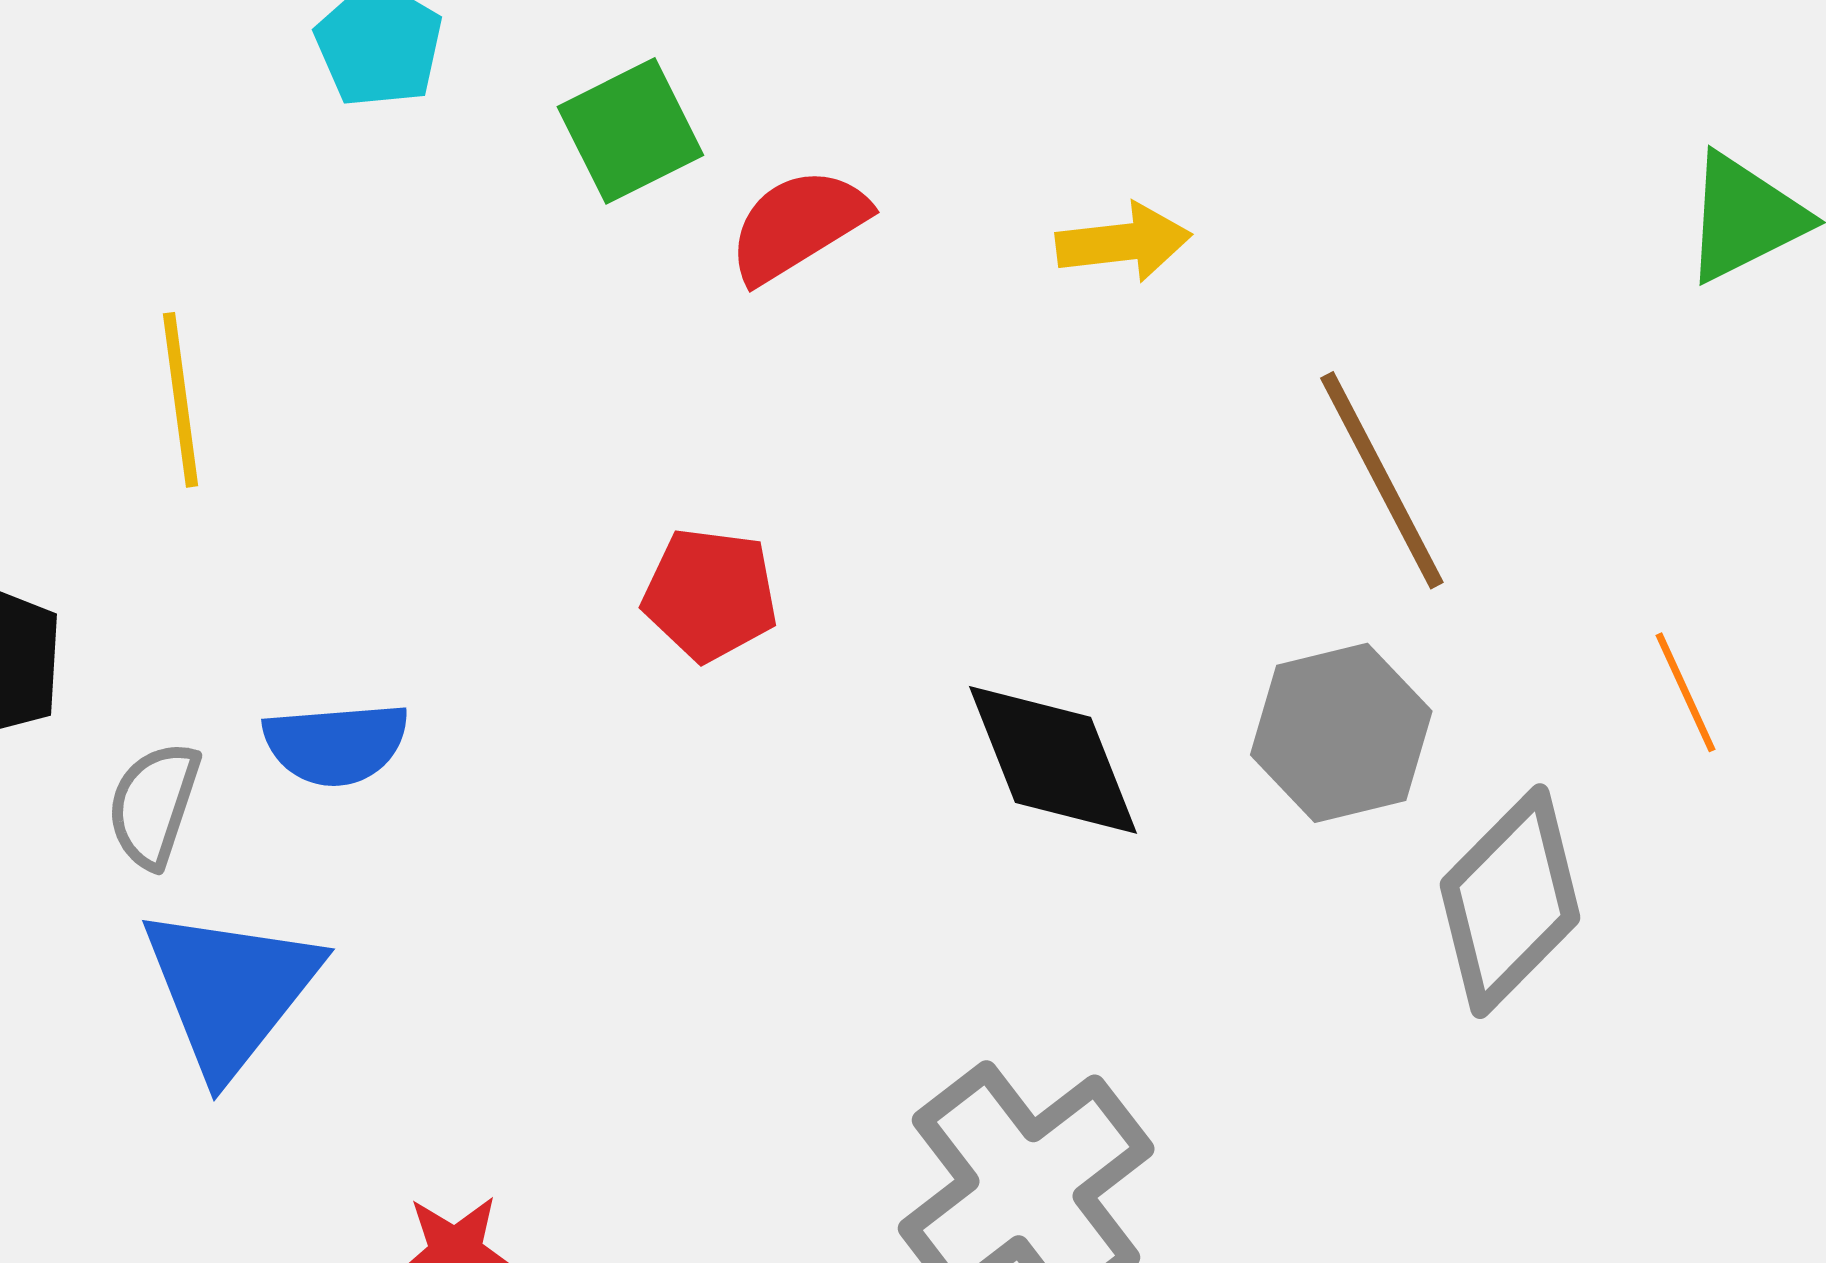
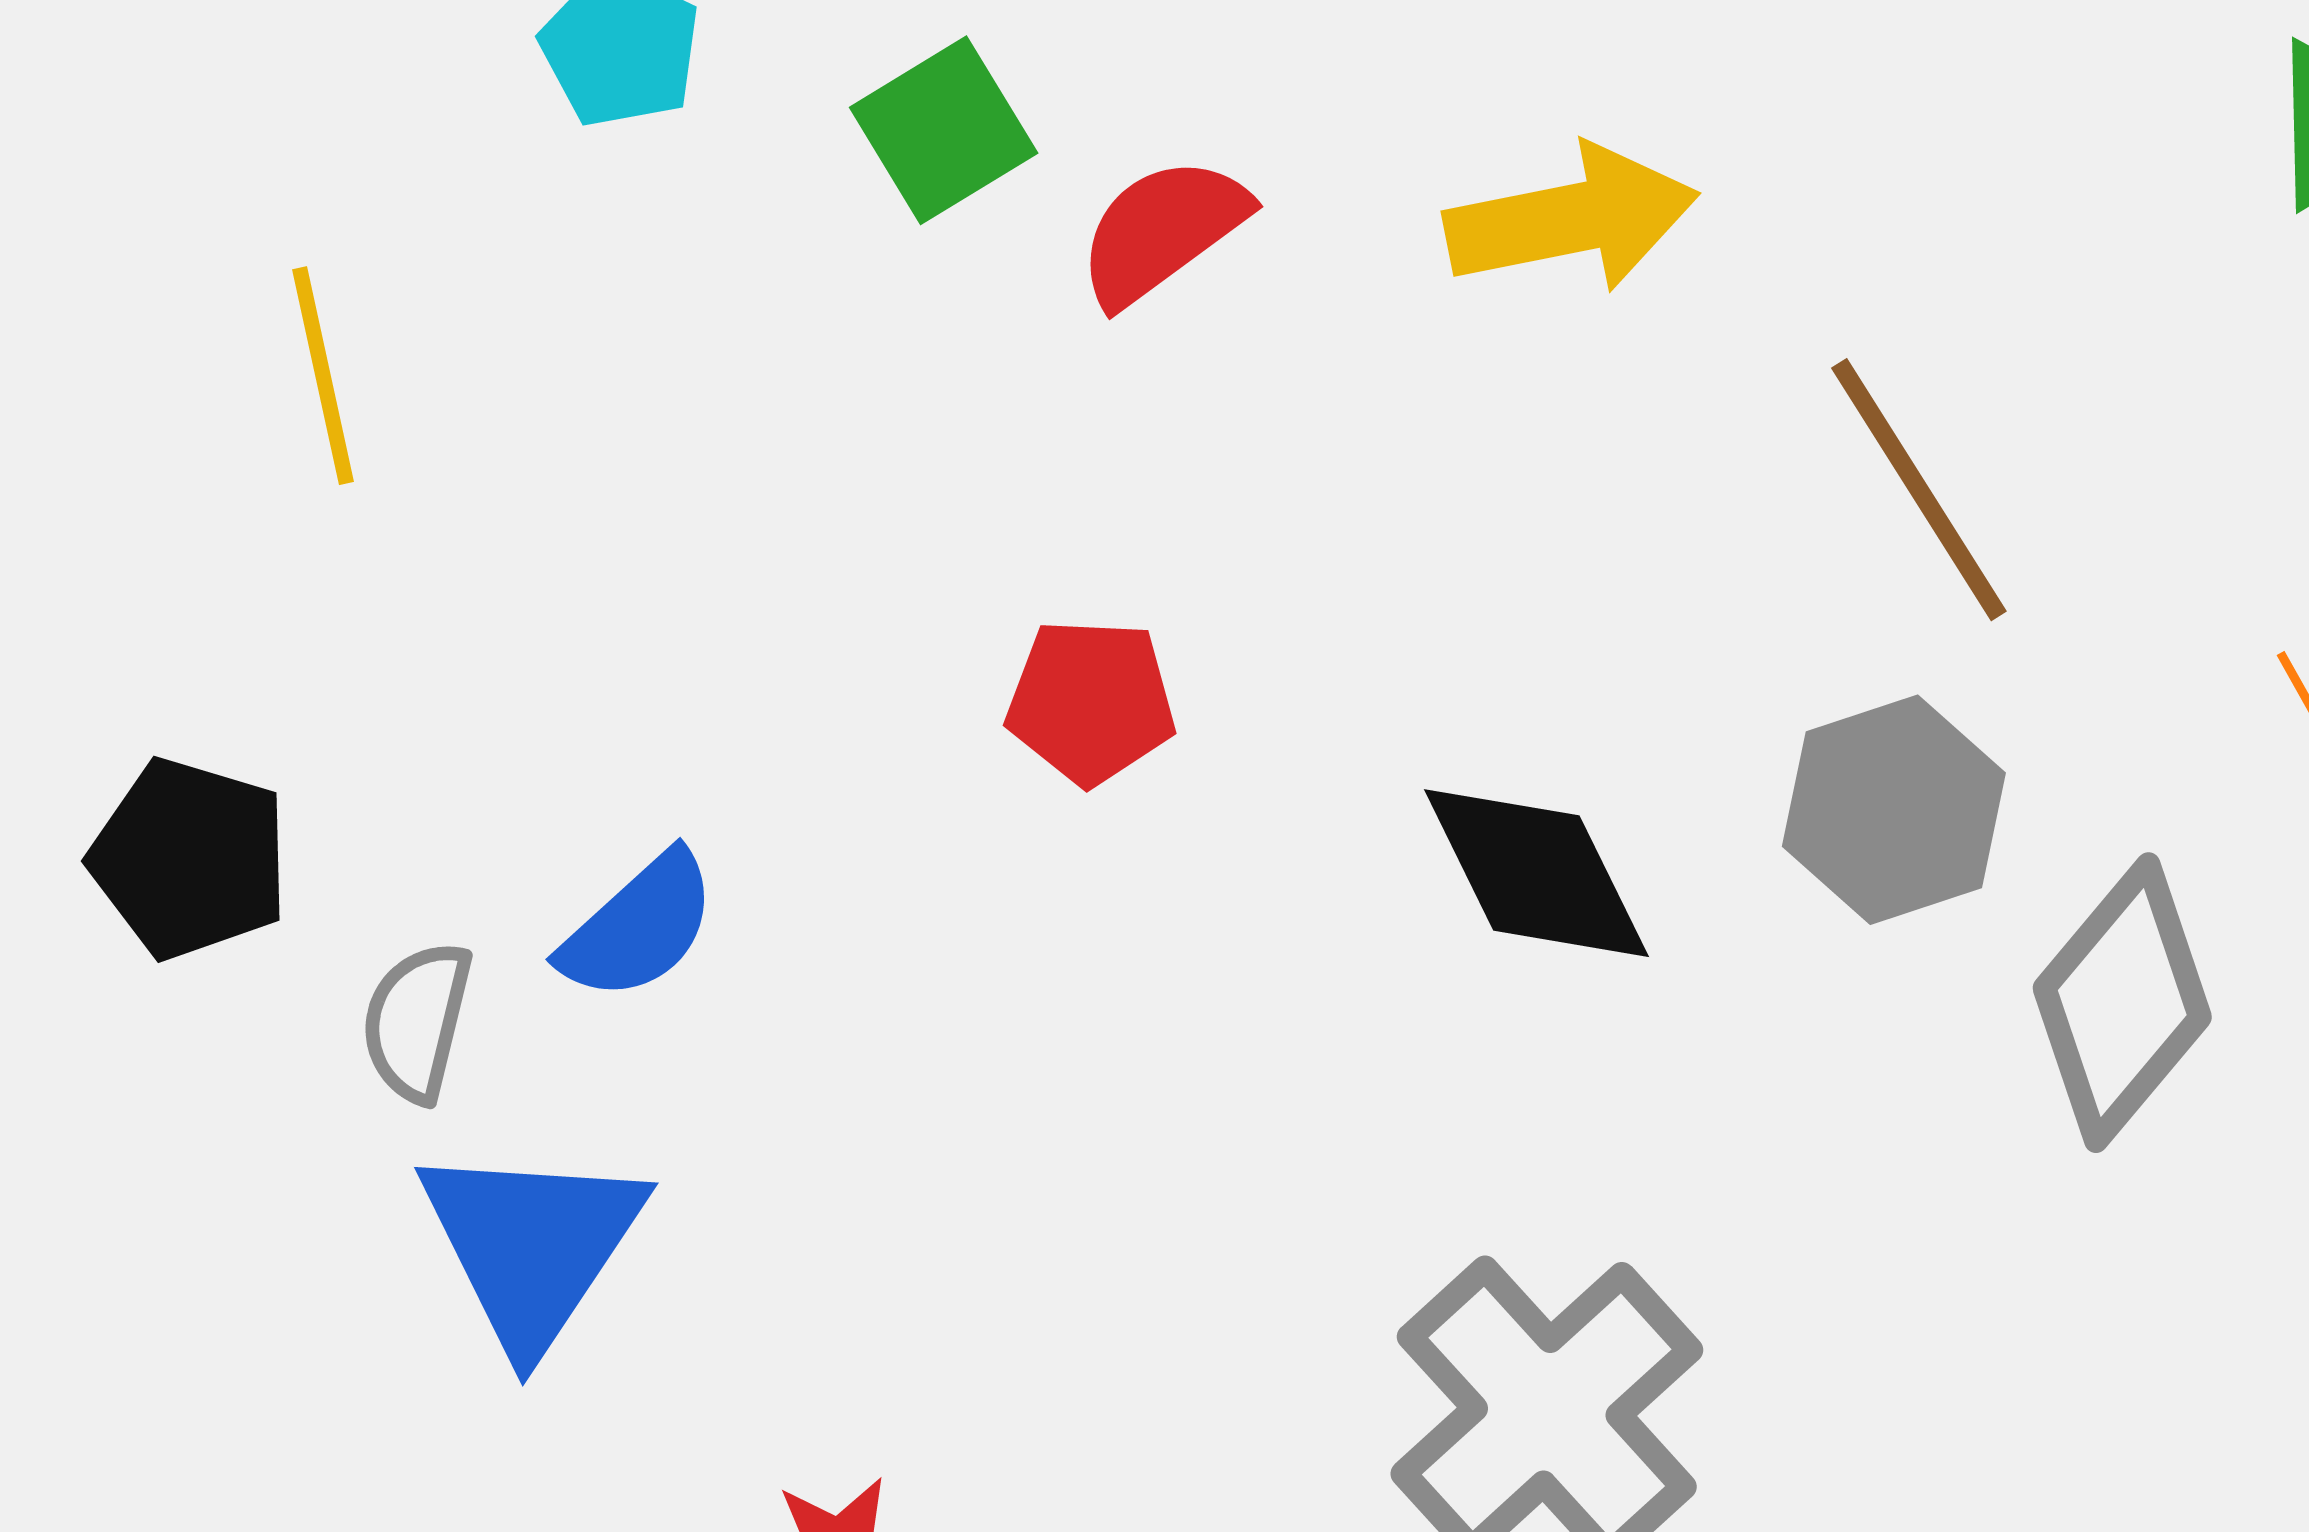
yellow arrow: (1124, 242) -> (1572, 219), size x1.5
yellow line: (180, 400) -> (323, 376), moved
blue semicircle: (336, 744) -> (639, 927), turned -33

